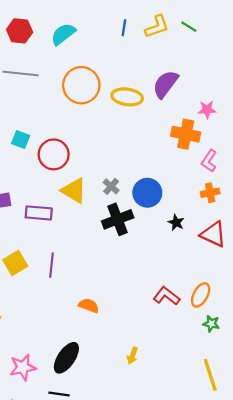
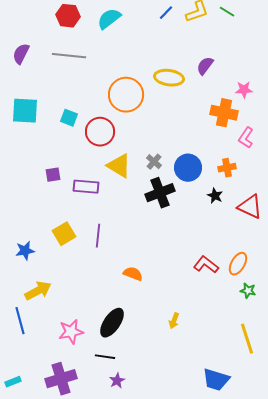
blue line: (124, 28) -> (166, 13), turned 35
purple semicircle: (165, 84) -> (205, 66), size x0.7
orange circle: (81, 85) -> (126, 95), moved
orange cross: (210, 193) -> (227, 168), moved

